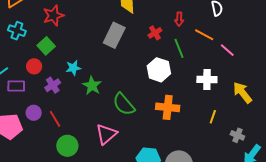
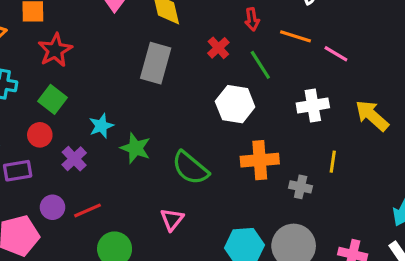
red line: (55, 119) -> (88, 210), turned -72
pink triangle: (106, 134) -> (172, 219), size x0.7
gray cross: (237, 135) -> (301, 187), moved

